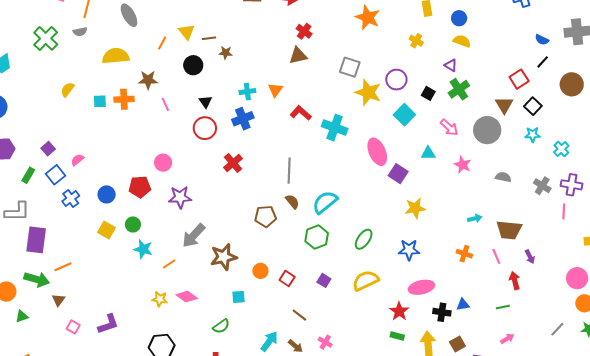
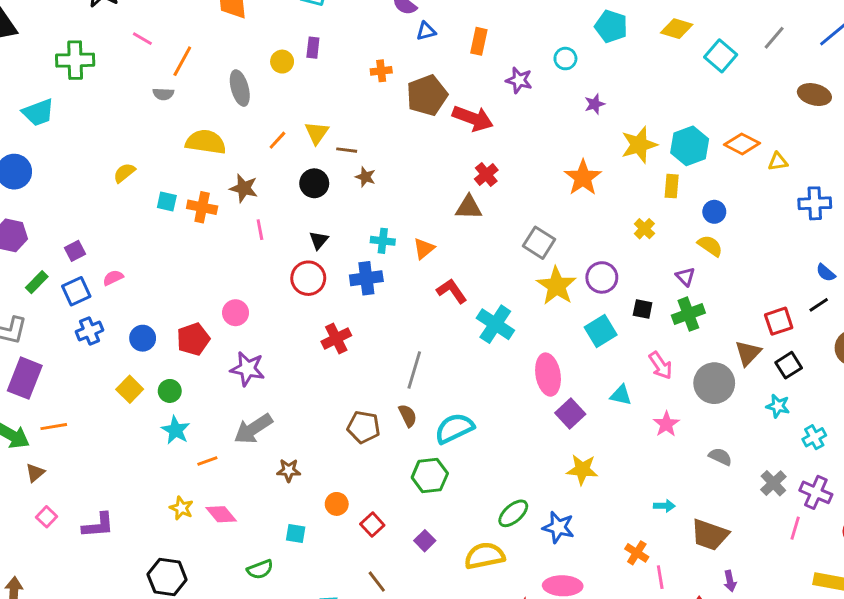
green cross: (46, 38) -> (75, 60), moved, turned 30
black square: (428, 93) -> (643, 309), turned -32
red pentagon: (140, 187) -> (193, 339), turned -30
green ellipse: (364, 239) -> (513, 513), moved
pink line: (496, 256) -> (660, 577), moved
brown star: (224, 257) -> (289, 470), size x0.6

